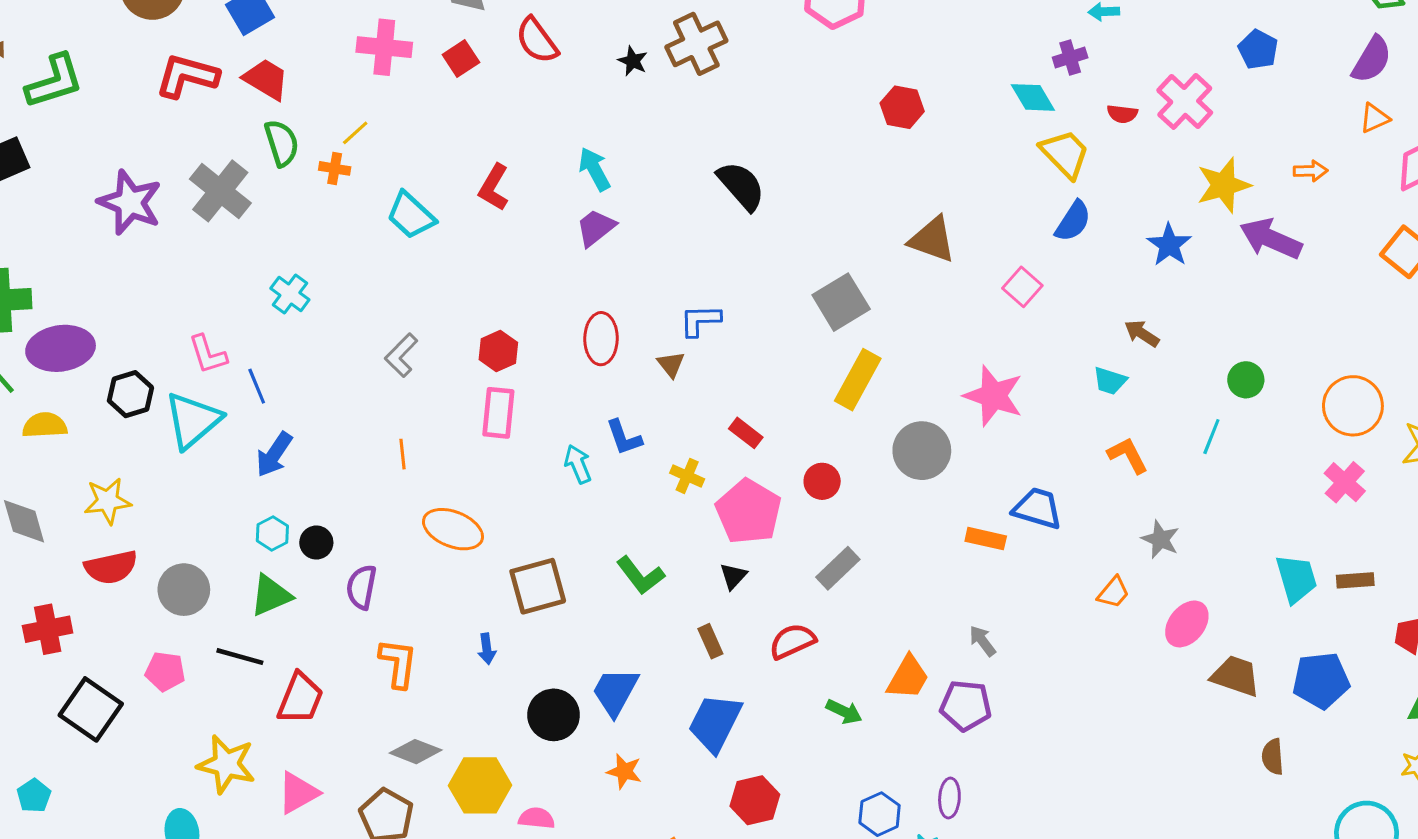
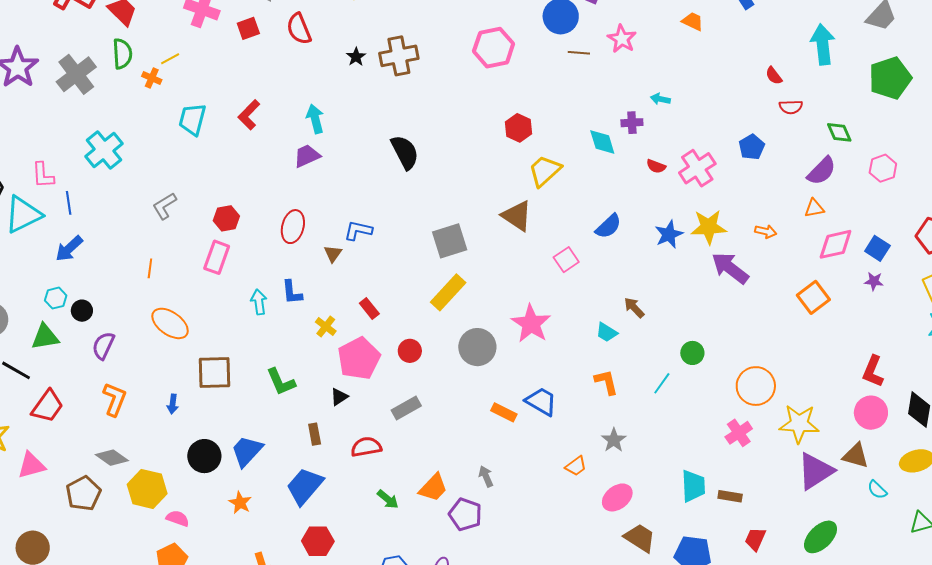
yellow trapezoid: (1065, 154) -> (545, 171), moved, turned -102
cyan trapezoid: (411, 215) -> (192, 119), turned 48
blue star: (1169, 245) -> (669, 234), moved
cyan cross: (290, 294) -> (104, 150), size x1.5

